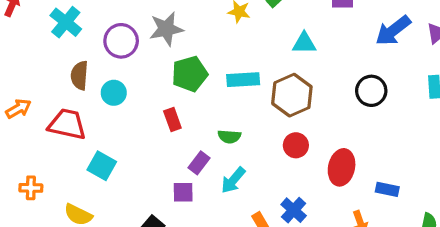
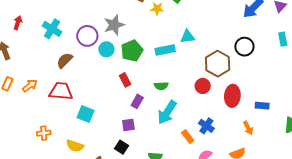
cyan triangle: (304, 43) -> (187, 37), moved
brown semicircle: (79, 75) -> (65, 60), turned 48
cyan circle: (114, 93) -> (106, 49), moved
brown hexagon: (292, 95) -> (218, 64), moved
purple rectangle: (199, 163) -> (137, 101), moved
cyan arrow: (233, 180) -> (167, 112), size x1.4
purple square: (183, 192) -> (128, 125), moved

